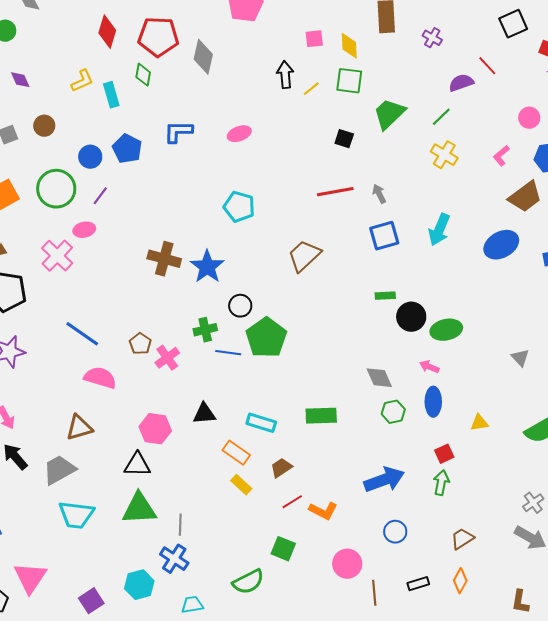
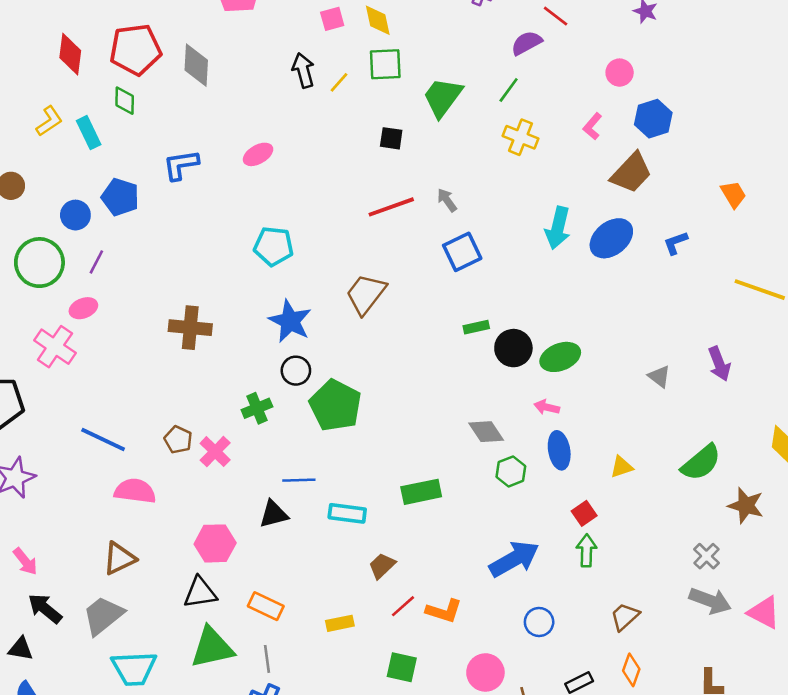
cyan arrow: (439, 230) -> (558, 228), moved
blue star: (207, 267) -> (290, 321), moved
blue line: (228, 353) -> (299, 480), moved
orange rectangle: (236, 453) -> (266, 606), moved
yellow rectangle: (241, 485) -> (340, 623), moved, turned -45

